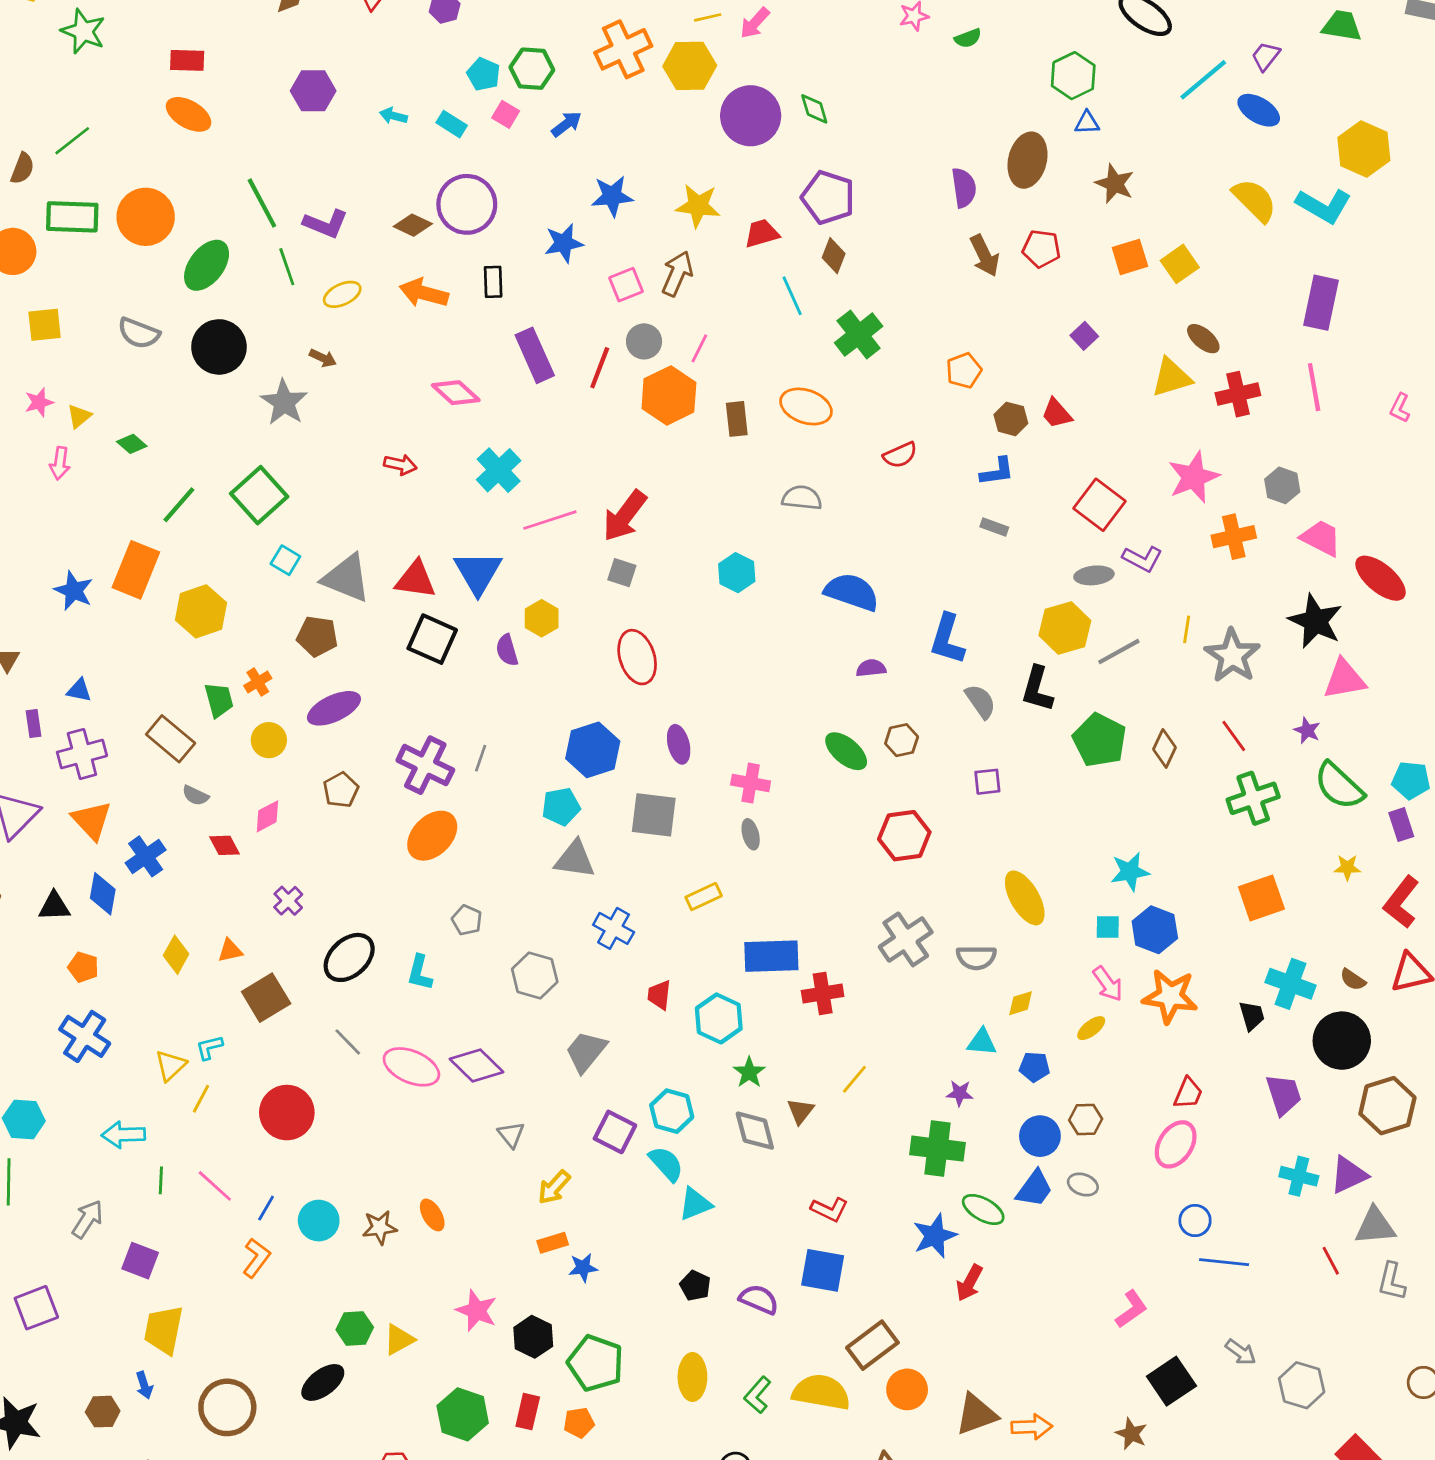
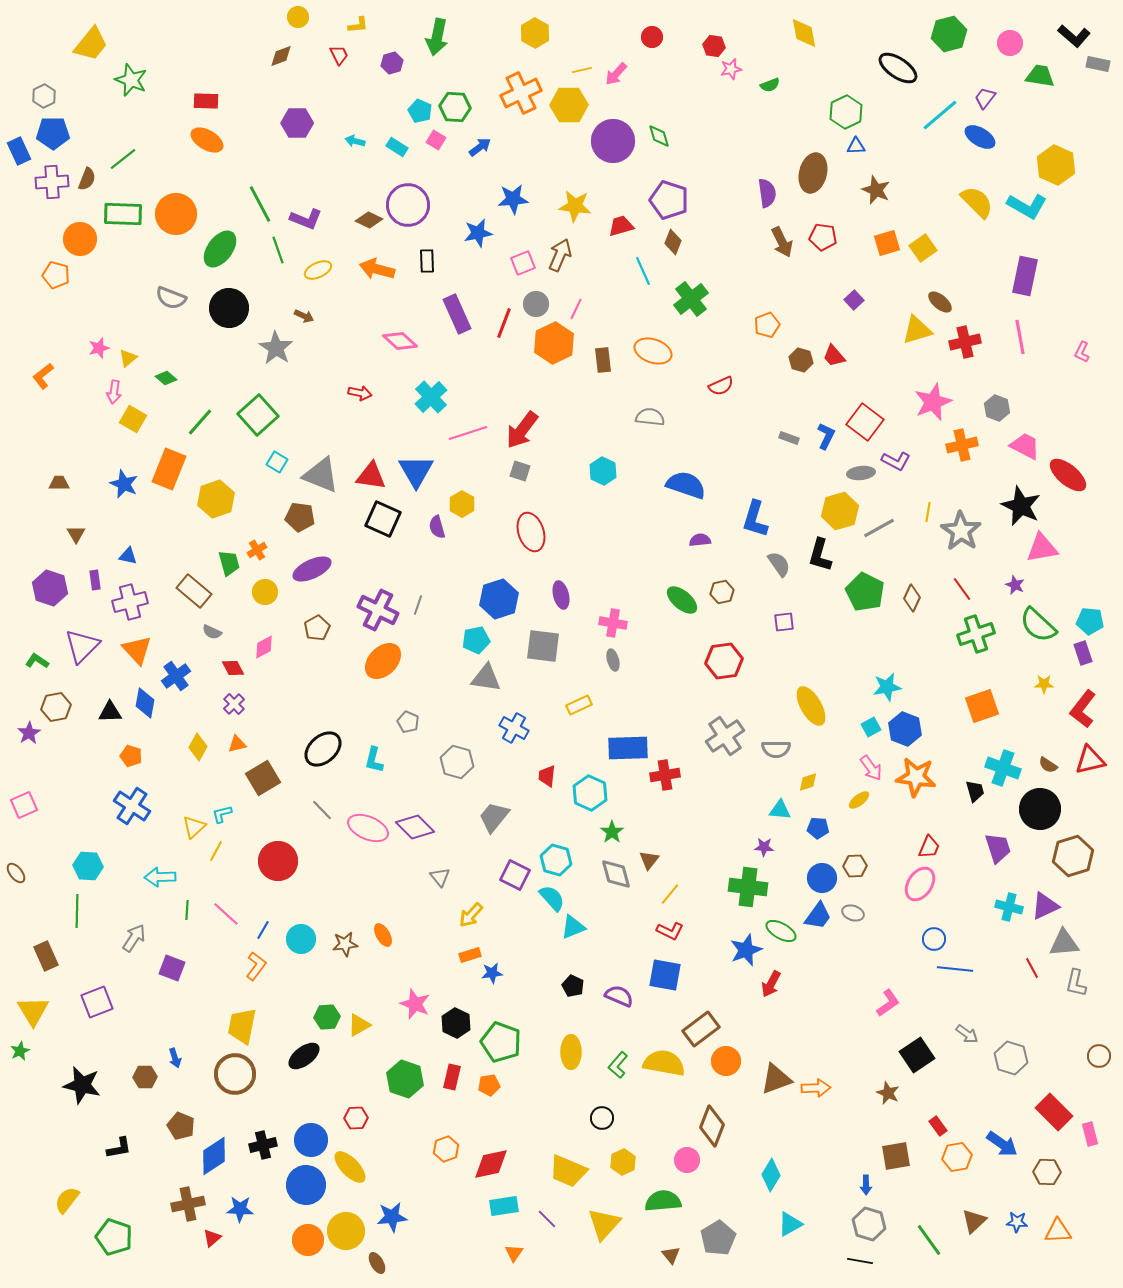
yellow square: (45, 325) -> (133, 419), moved, turned 36
blue L-shape: (997, 472) -> (826, 436), moved, turned -56
purple cross: (288, 901) -> (234, 704), moved
cyan square: (1108, 927) -> (871, 727), turned -30
yellow line: (854, 1079) -> (670, 894), moved
yellow trapezoid: (164, 1330) -> (242, 1026), moved

